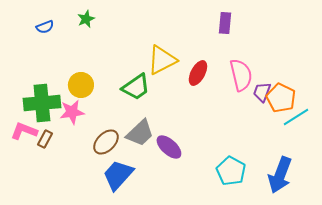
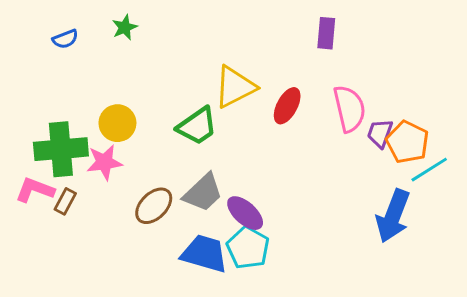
cyan pentagon: (231, 171) -> (248, 248), moved
blue trapezoid: (118, 175) -> (204, 254), moved, turned 64
blue arrow: (280, 175) -> (393, 216), moved

